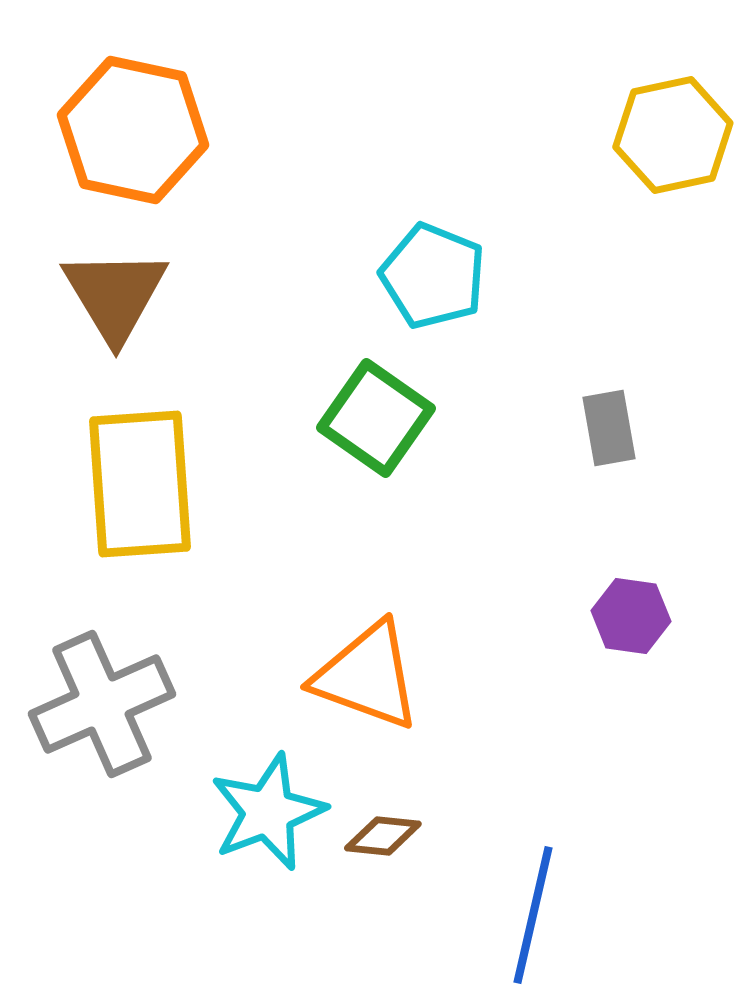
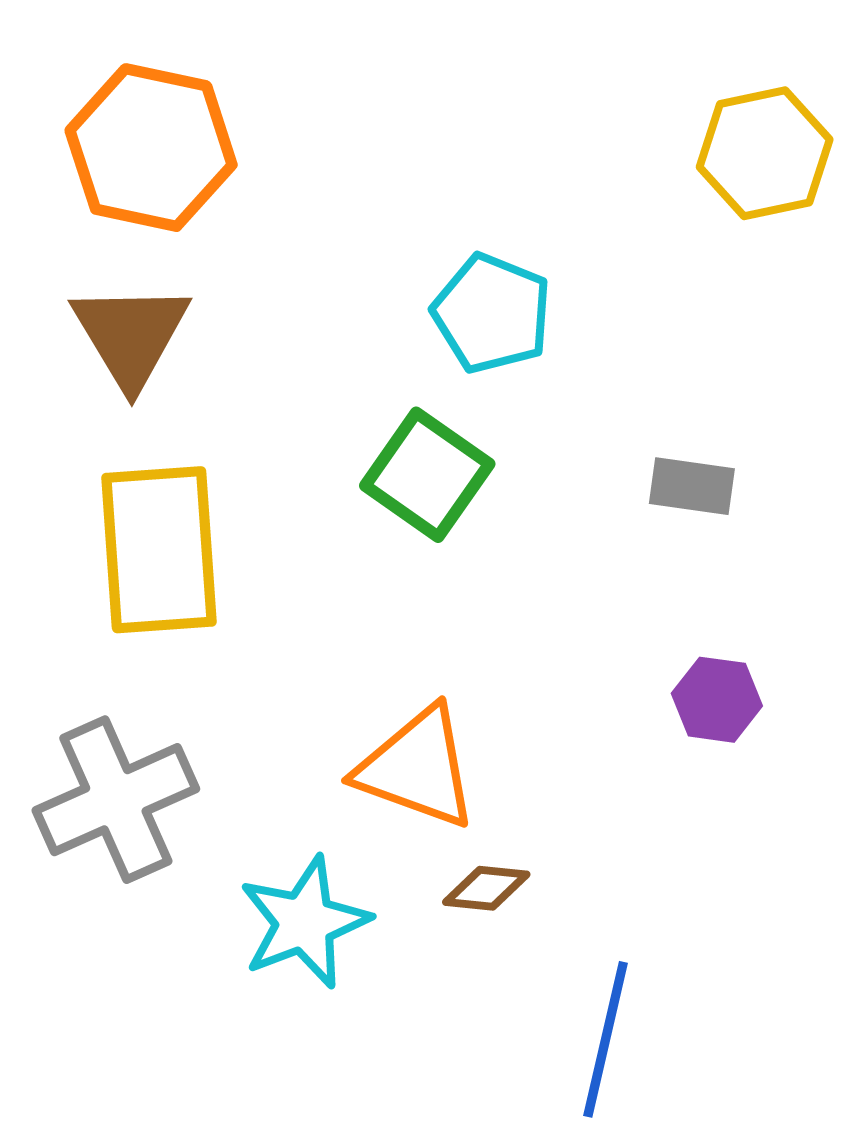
gray rectangle: (609, 428) -> (692, 486), turned -72
brown diamond: (383, 836) -> (486, 888), moved

